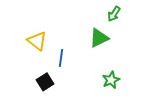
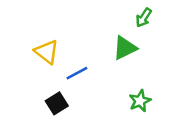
blue line: (61, 58) -> (77, 73), turned 54

